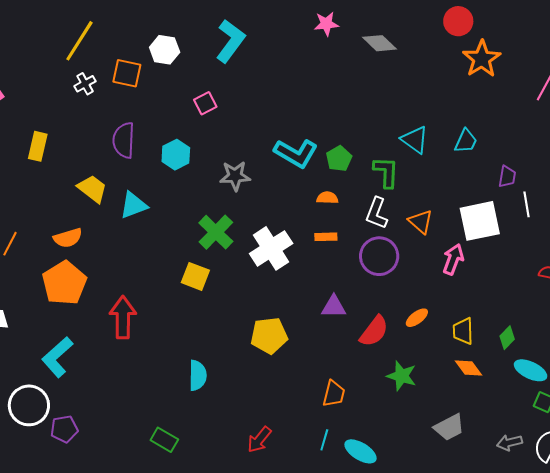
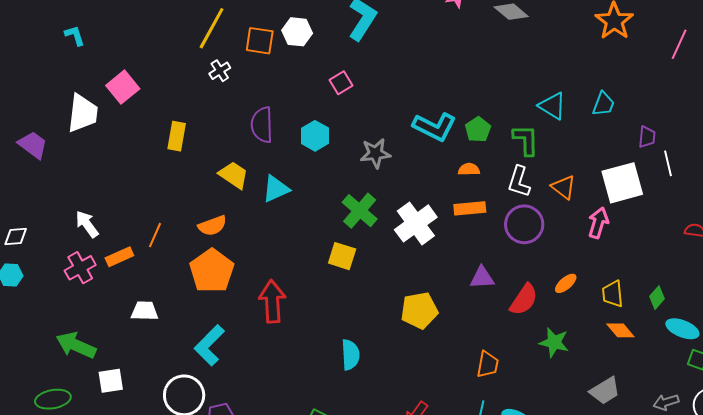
orange square: (127, 73) -> (260, 41), moved
orange rectangle: (326, 237) -> (470, 208), size x1.4

